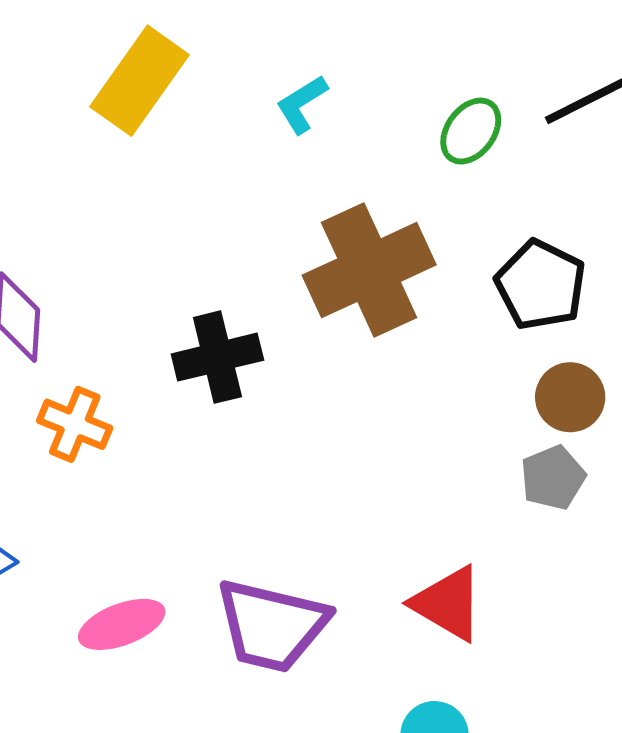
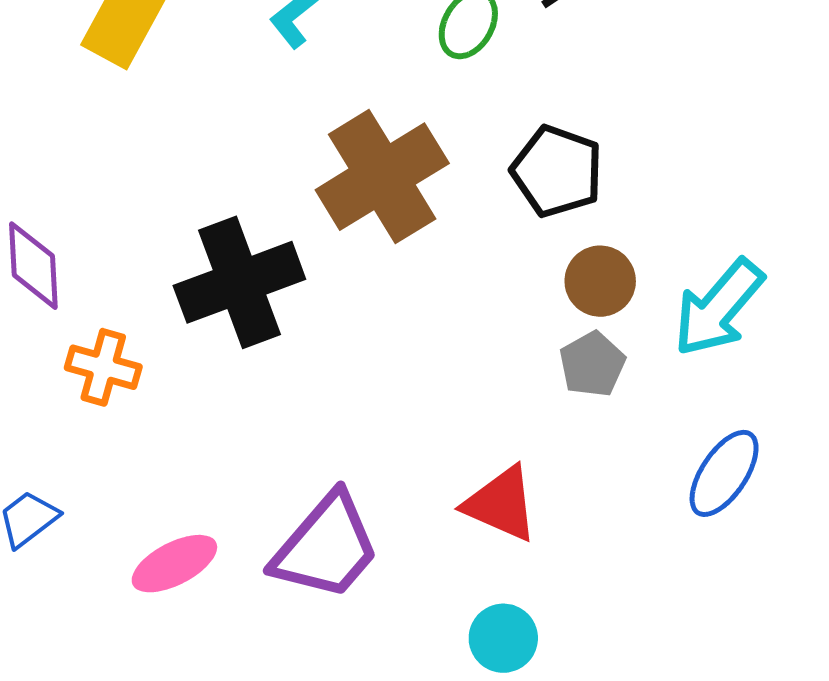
black cross: (217, 357) -> (239, 282), size x1.4
purple trapezoid: (272, 625) -> (326, 547), turned -56

